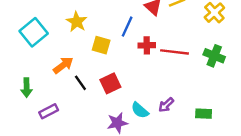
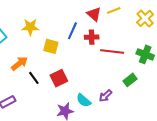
yellow star: (77, 22) -> (30, 27), turned -30
red cross: (147, 45) -> (92, 37), moved
green rectangle: (204, 114) -> (130, 80), moved, turned -40

